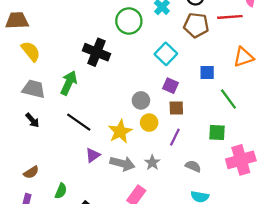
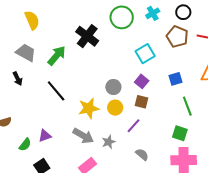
blue square: (207, 72) -> (176, 79), turned -32
green square: (217, 132) -> (180, 133), moved
purple triangle: (93, 155) -> (45, 136), moved

